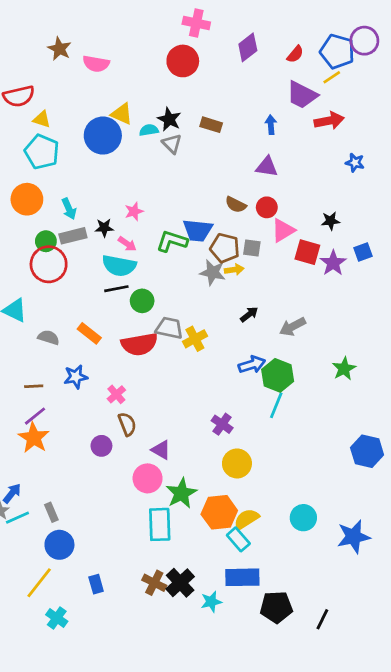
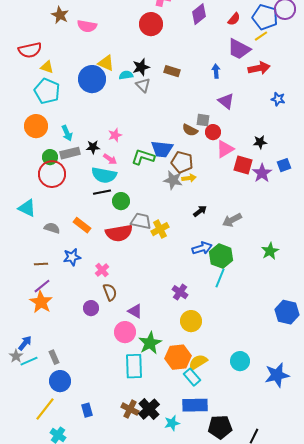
black star: (169, 119) -> (141, 67), turned 30
purple triangle: (267, 167) -> (226, 101), moved, turned 30
gray square: (252, 248) -> (203, 120), moved

